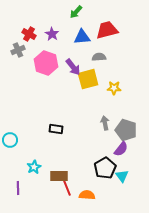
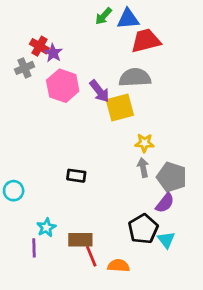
purple star: (52, 34) -> (53, 53), moved
blue triangle: (82, 37) -> (128, 19), moved
gray semicircle: (99, 57) -> (135, 78), size x1.6
yellow star: (114, 88) -> (144, 143), moved
purple line: (18, 188) -> (34, 248), moved

